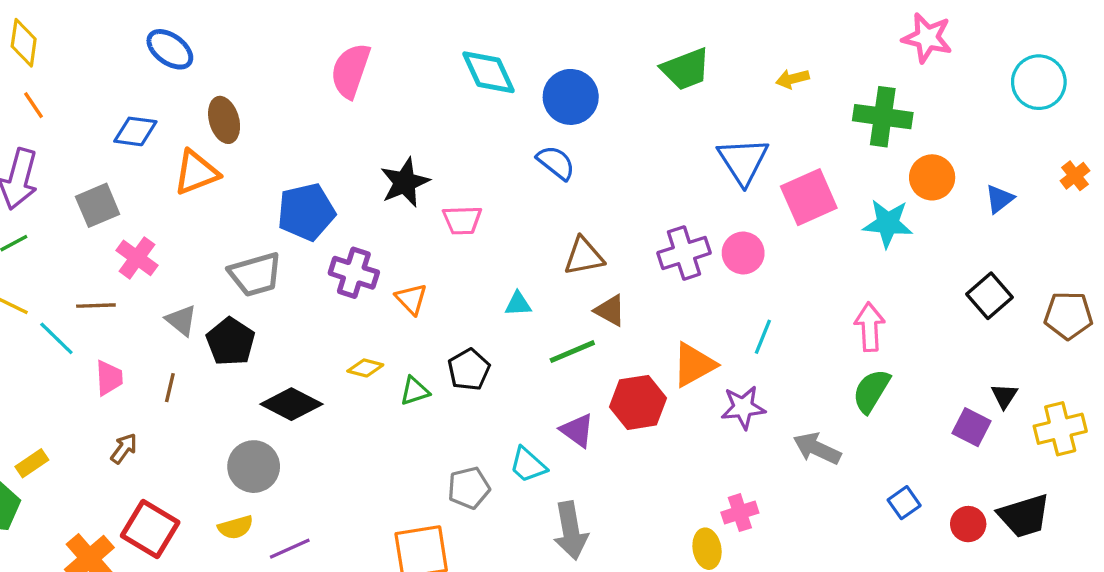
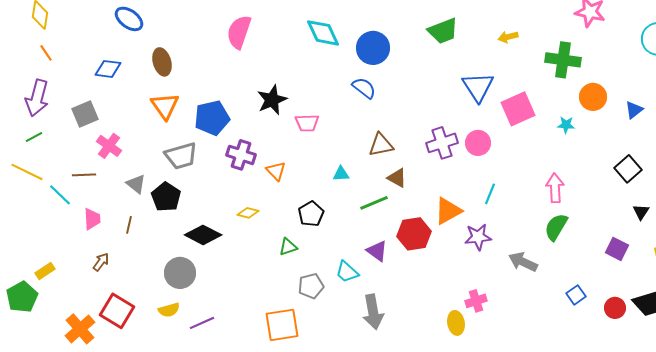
orange triangle: (196, 172) -> (165, 106), moved, turned -44
cyan star: (888, 223) -> (566, 125), size x0.6
green triangle: (415, 391) -> (288, 247), moved
black triangle: (1004, 396) -> (641, 212), moved

